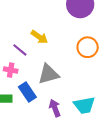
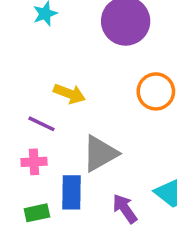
blue rectangle: (27, 92) -> (72, 192), turned 48

